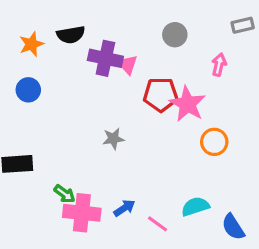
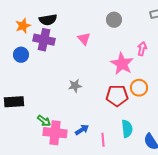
purple cross: (105, 58) -> (44, 40), moved
pink arrow: (219, 65) -> (142, 49), moved
red pentagon: (161, 95) -> (117, 96), moved
cyan semicircle: (195, 206) -> (127, 129), turned 102
pink line: (158, 224) -> (103, 140), turned 48

